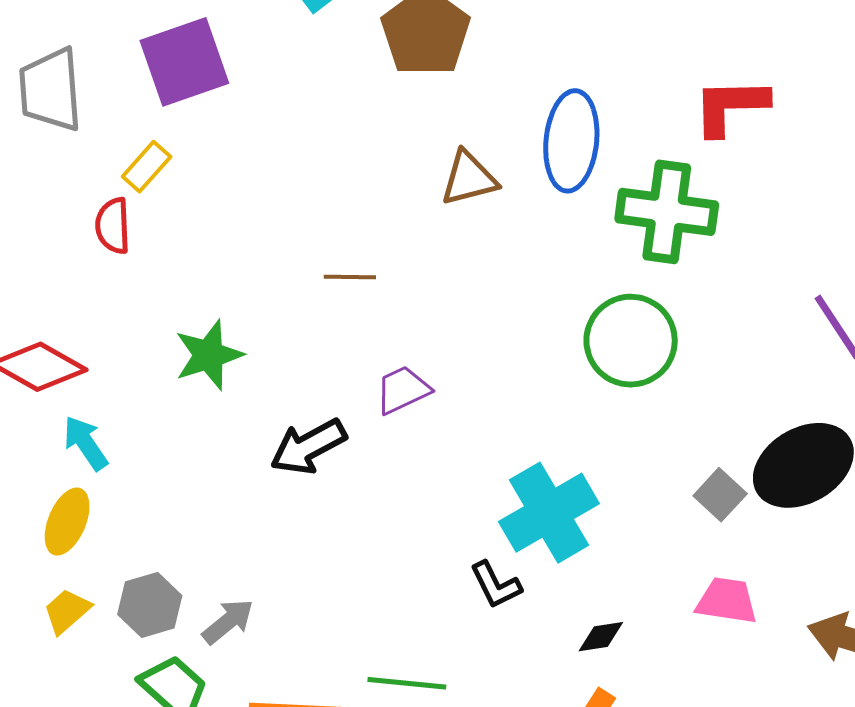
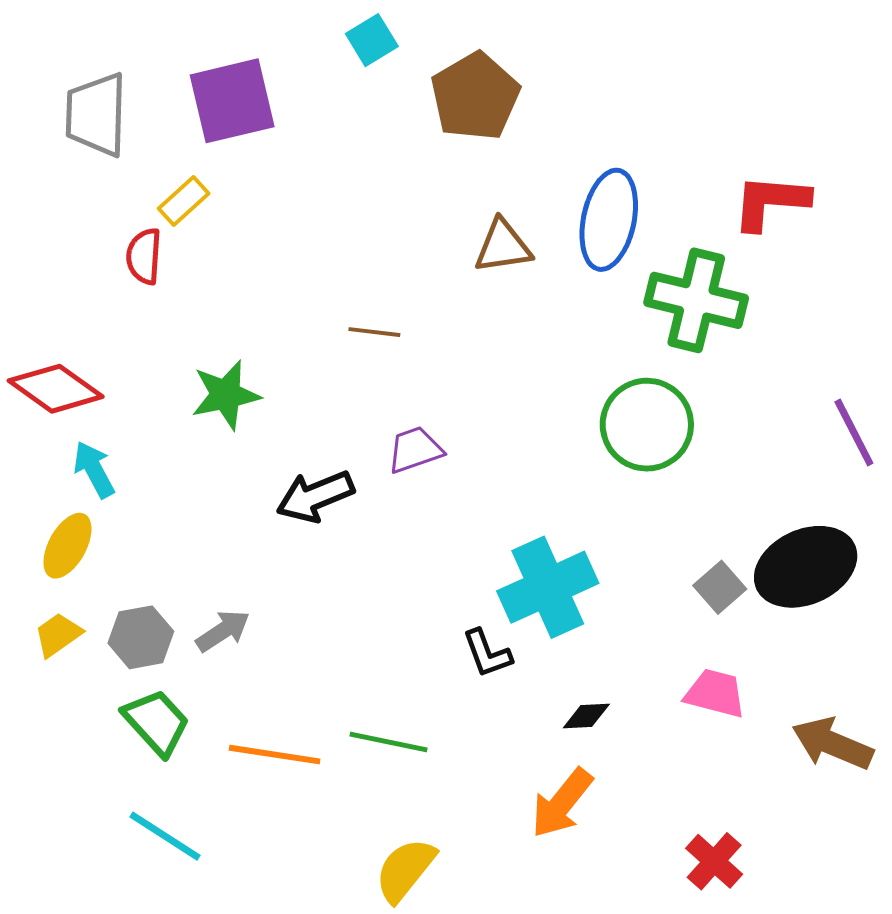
gray arrow: (228, 621) -> (223, 631), moved

